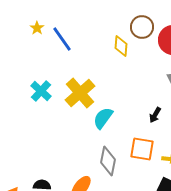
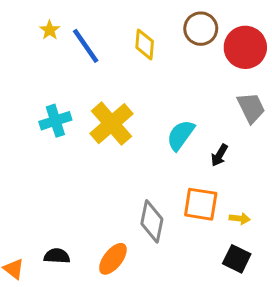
yellow diamond: (121, 46) -> (145, 44), moved
cyan cross: (41, 91) -> (55, 121), turned 30
cyan semicircle: (103, 118) -> (181, 135), moved

